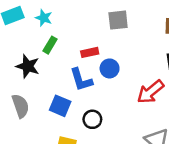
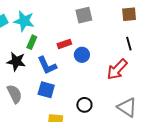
cyan star: (44, 18) -> (24, 21), size x1.5
blue L-shape: (81, 80) -> (47, 65), moved
black circle: (92, 119) -> (84, 105), moved

